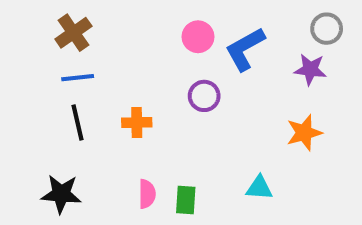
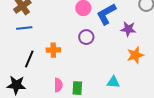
purple star: (310, 69) -> (128, 29), moved
black line: (78, 122) -> (29, 59), moved, turned 36

